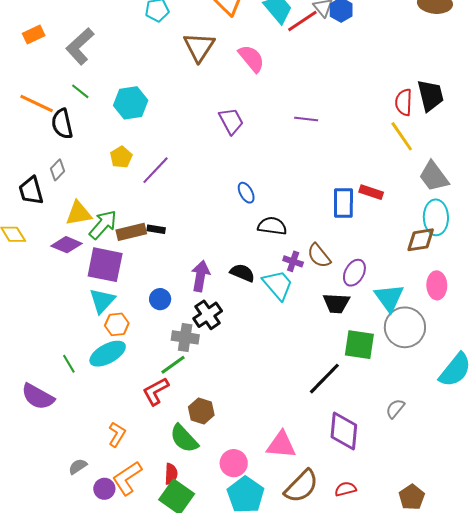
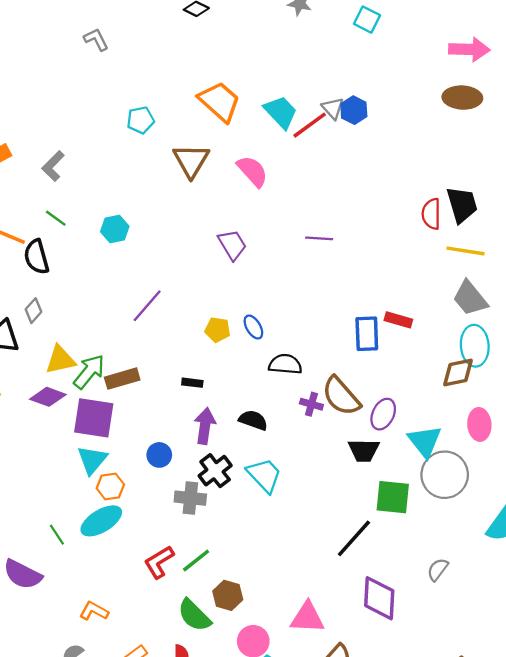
gray L-shape: (80, 46) -> (53, 166), size x0.7
cyan hexagon: (131, 103) -> (115, 229), size x0.7
yellow line: (402, 136) -> (465, 251), moved, turned -44
yellow pentagon: (121, 157) -> (218, 330), moved, turned -30
black rectangle: (156, 229) -> (192, 383), moved
brown semicircle: (319, 256) -> (341, 396), size x1.4
cyan trapezoid: (278, 285) -> (264, 475), moved
green line: (173, 365) -> (196, 560), moved
brown hexagon: (201, 411) -> (228, 595), moved
orange L-shape: (117, 434) -> (94, 611), moved, turned -90

